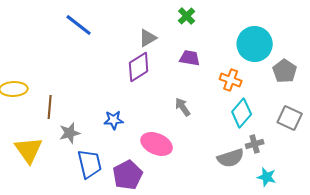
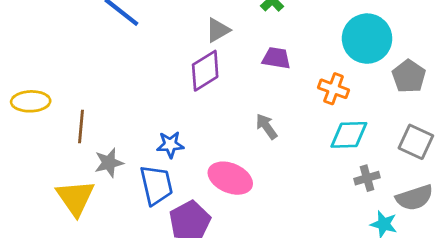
cyan diamond: (242, 113) -> (349, 135), turned 48
yellow triangle: (29, 150) -> (75, 198), moved
gray semicircle: (231, 158) -> (414, 198), moved
blue trapezoid: (90, 164) -> (156, 185), moved

